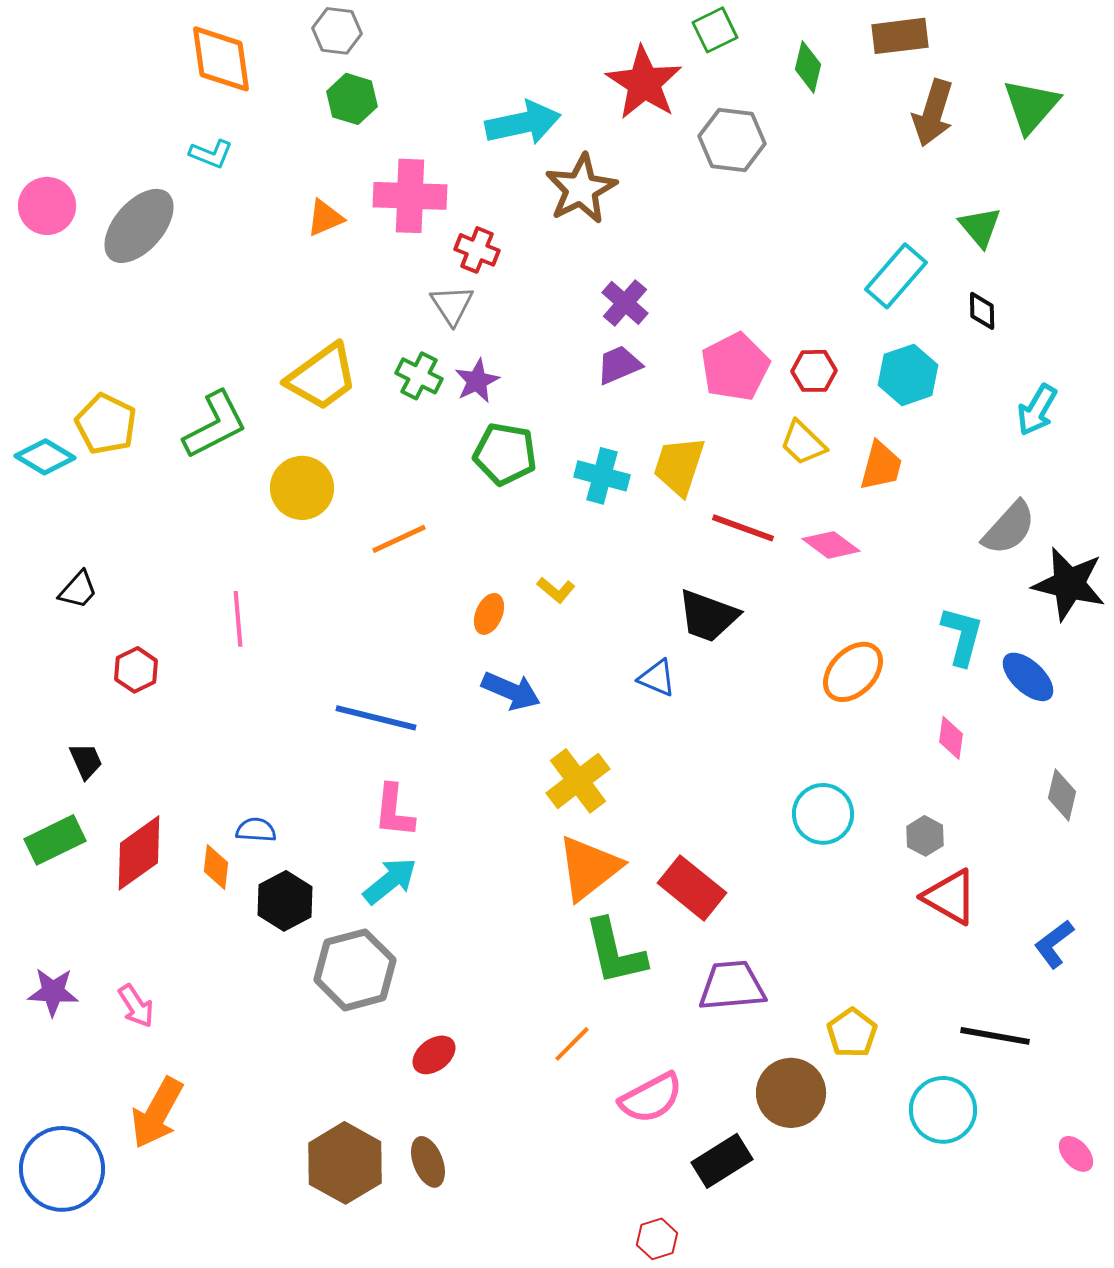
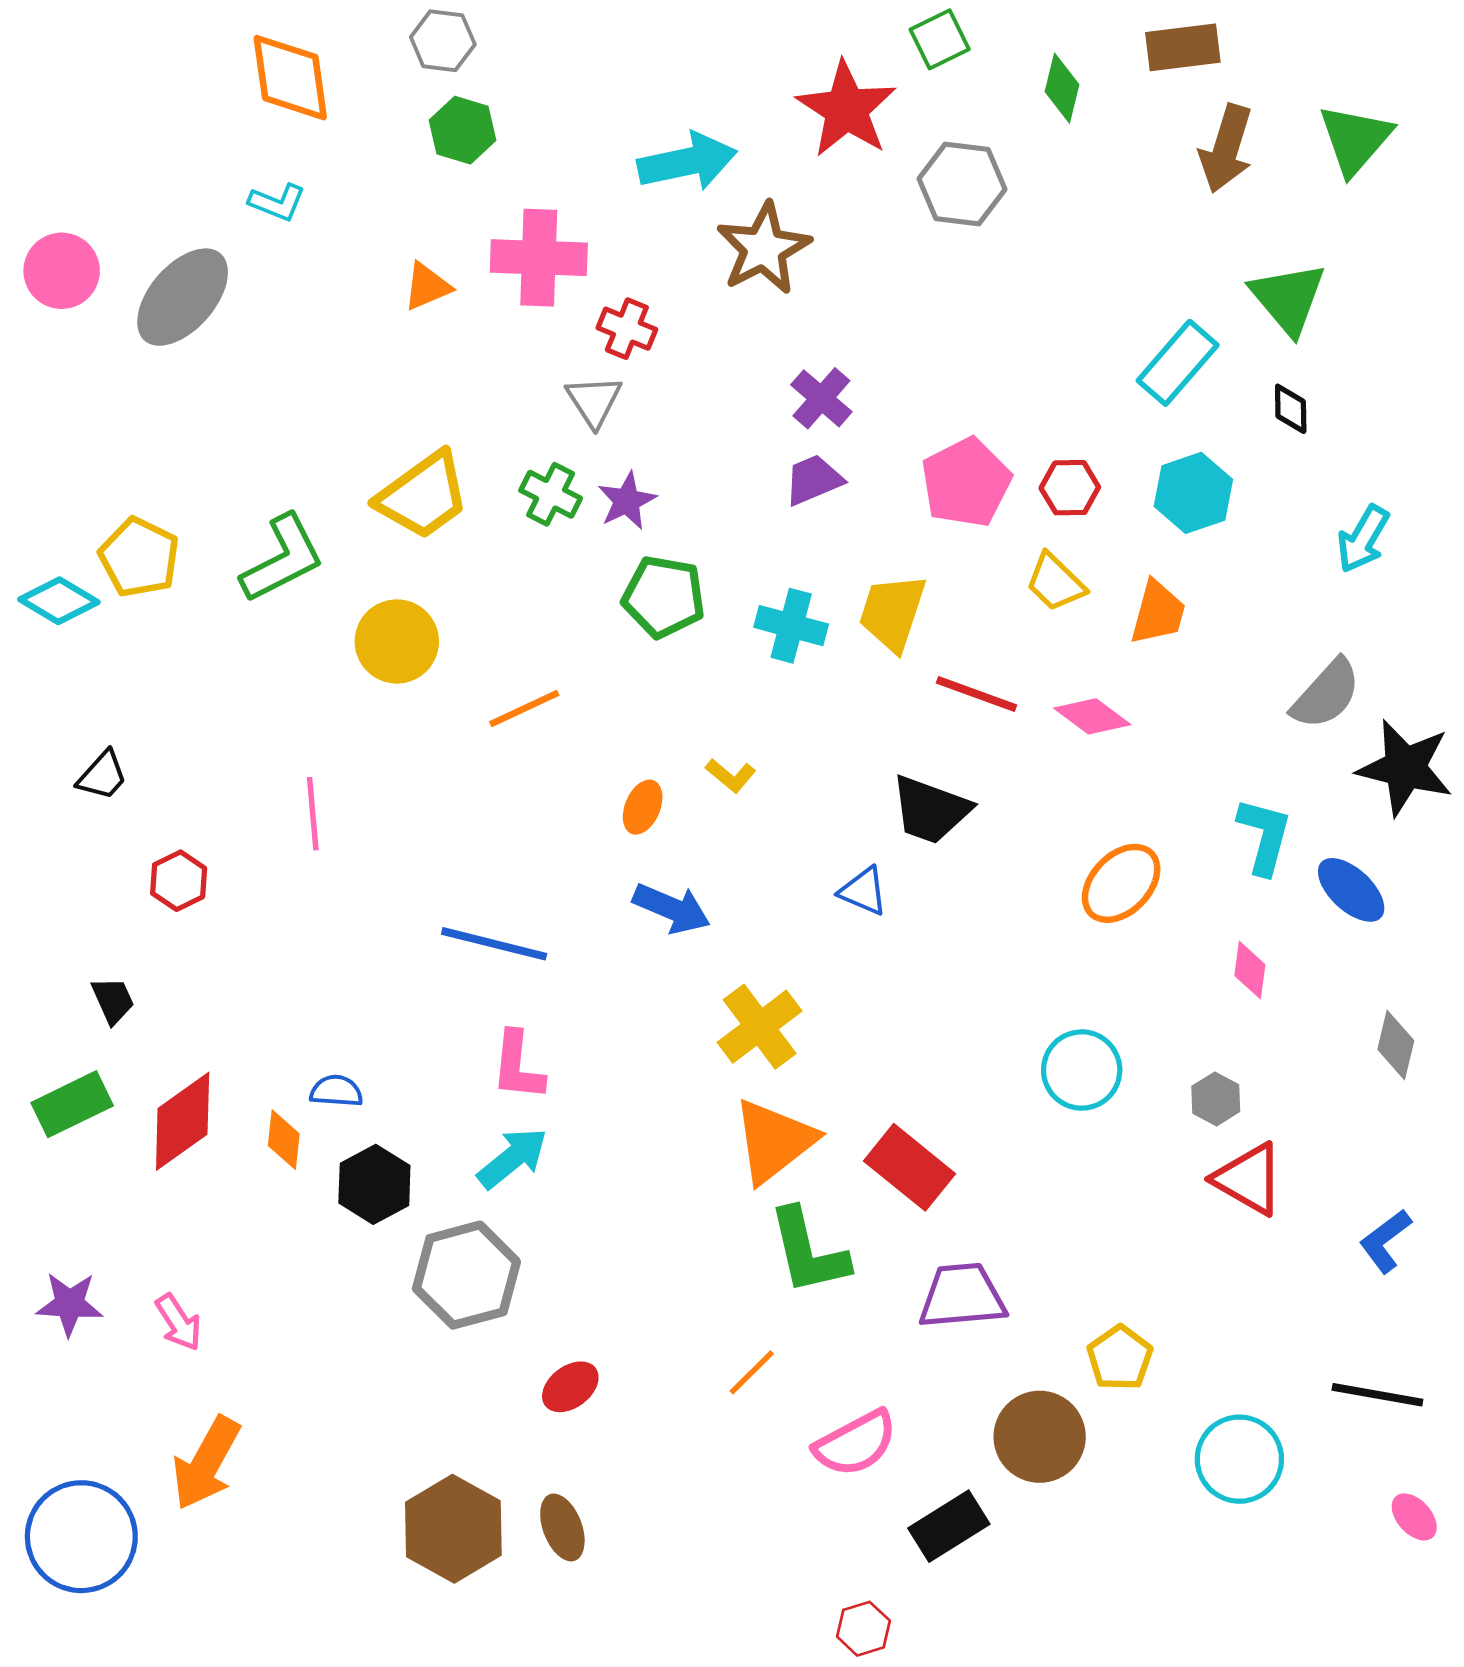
green triangle: (980, 227) -> (1288, 298), size x1.4
black line: (995, 1036) -> (1377, 1395), moved

